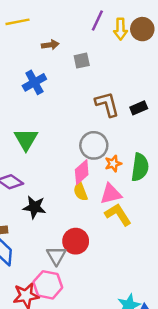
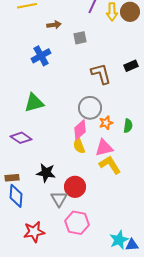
black rectangle: (139, 108) -> (131, 66), moved
green triangle: (26, 139) -> (34, 103), turned 45
green semicircle: (140, 167) -> (128, 126), size x0.6
black star: (34, 207) -> (46, 173), moved
pink hexagon: (48, 285) -> (77, 223), moved

